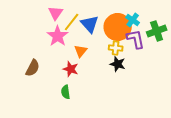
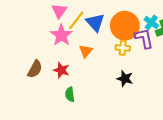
cyan cross: (133, 20) -> (151, 22), moved
black star: (118, 64) -> (125, 79), moved
red star: (71, 69) -> (61, 70), moved

